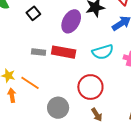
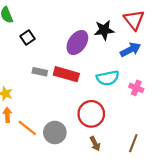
black square: (33, 13) -> (27, 38), moved
orange line: (30, 83) -> (27, 128), moved

